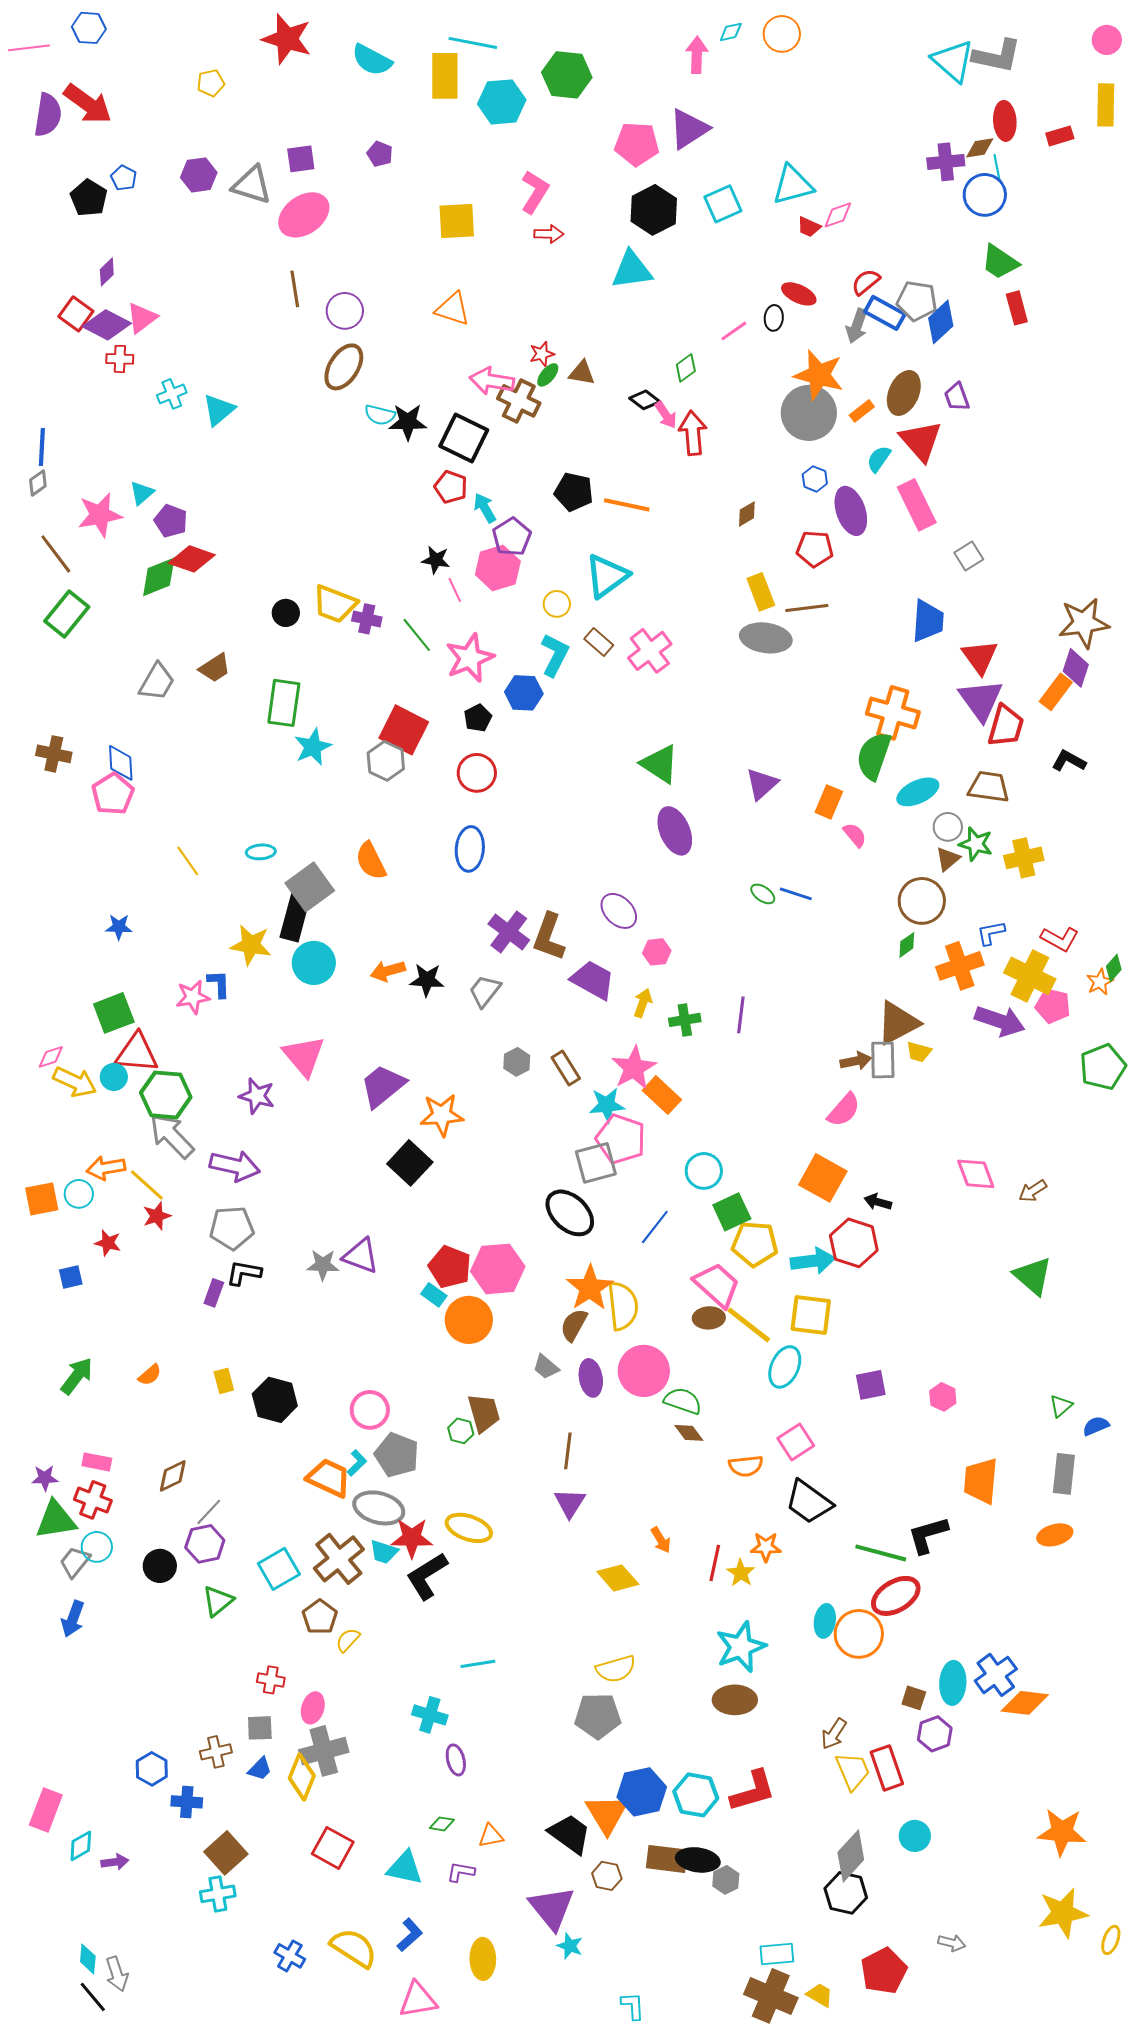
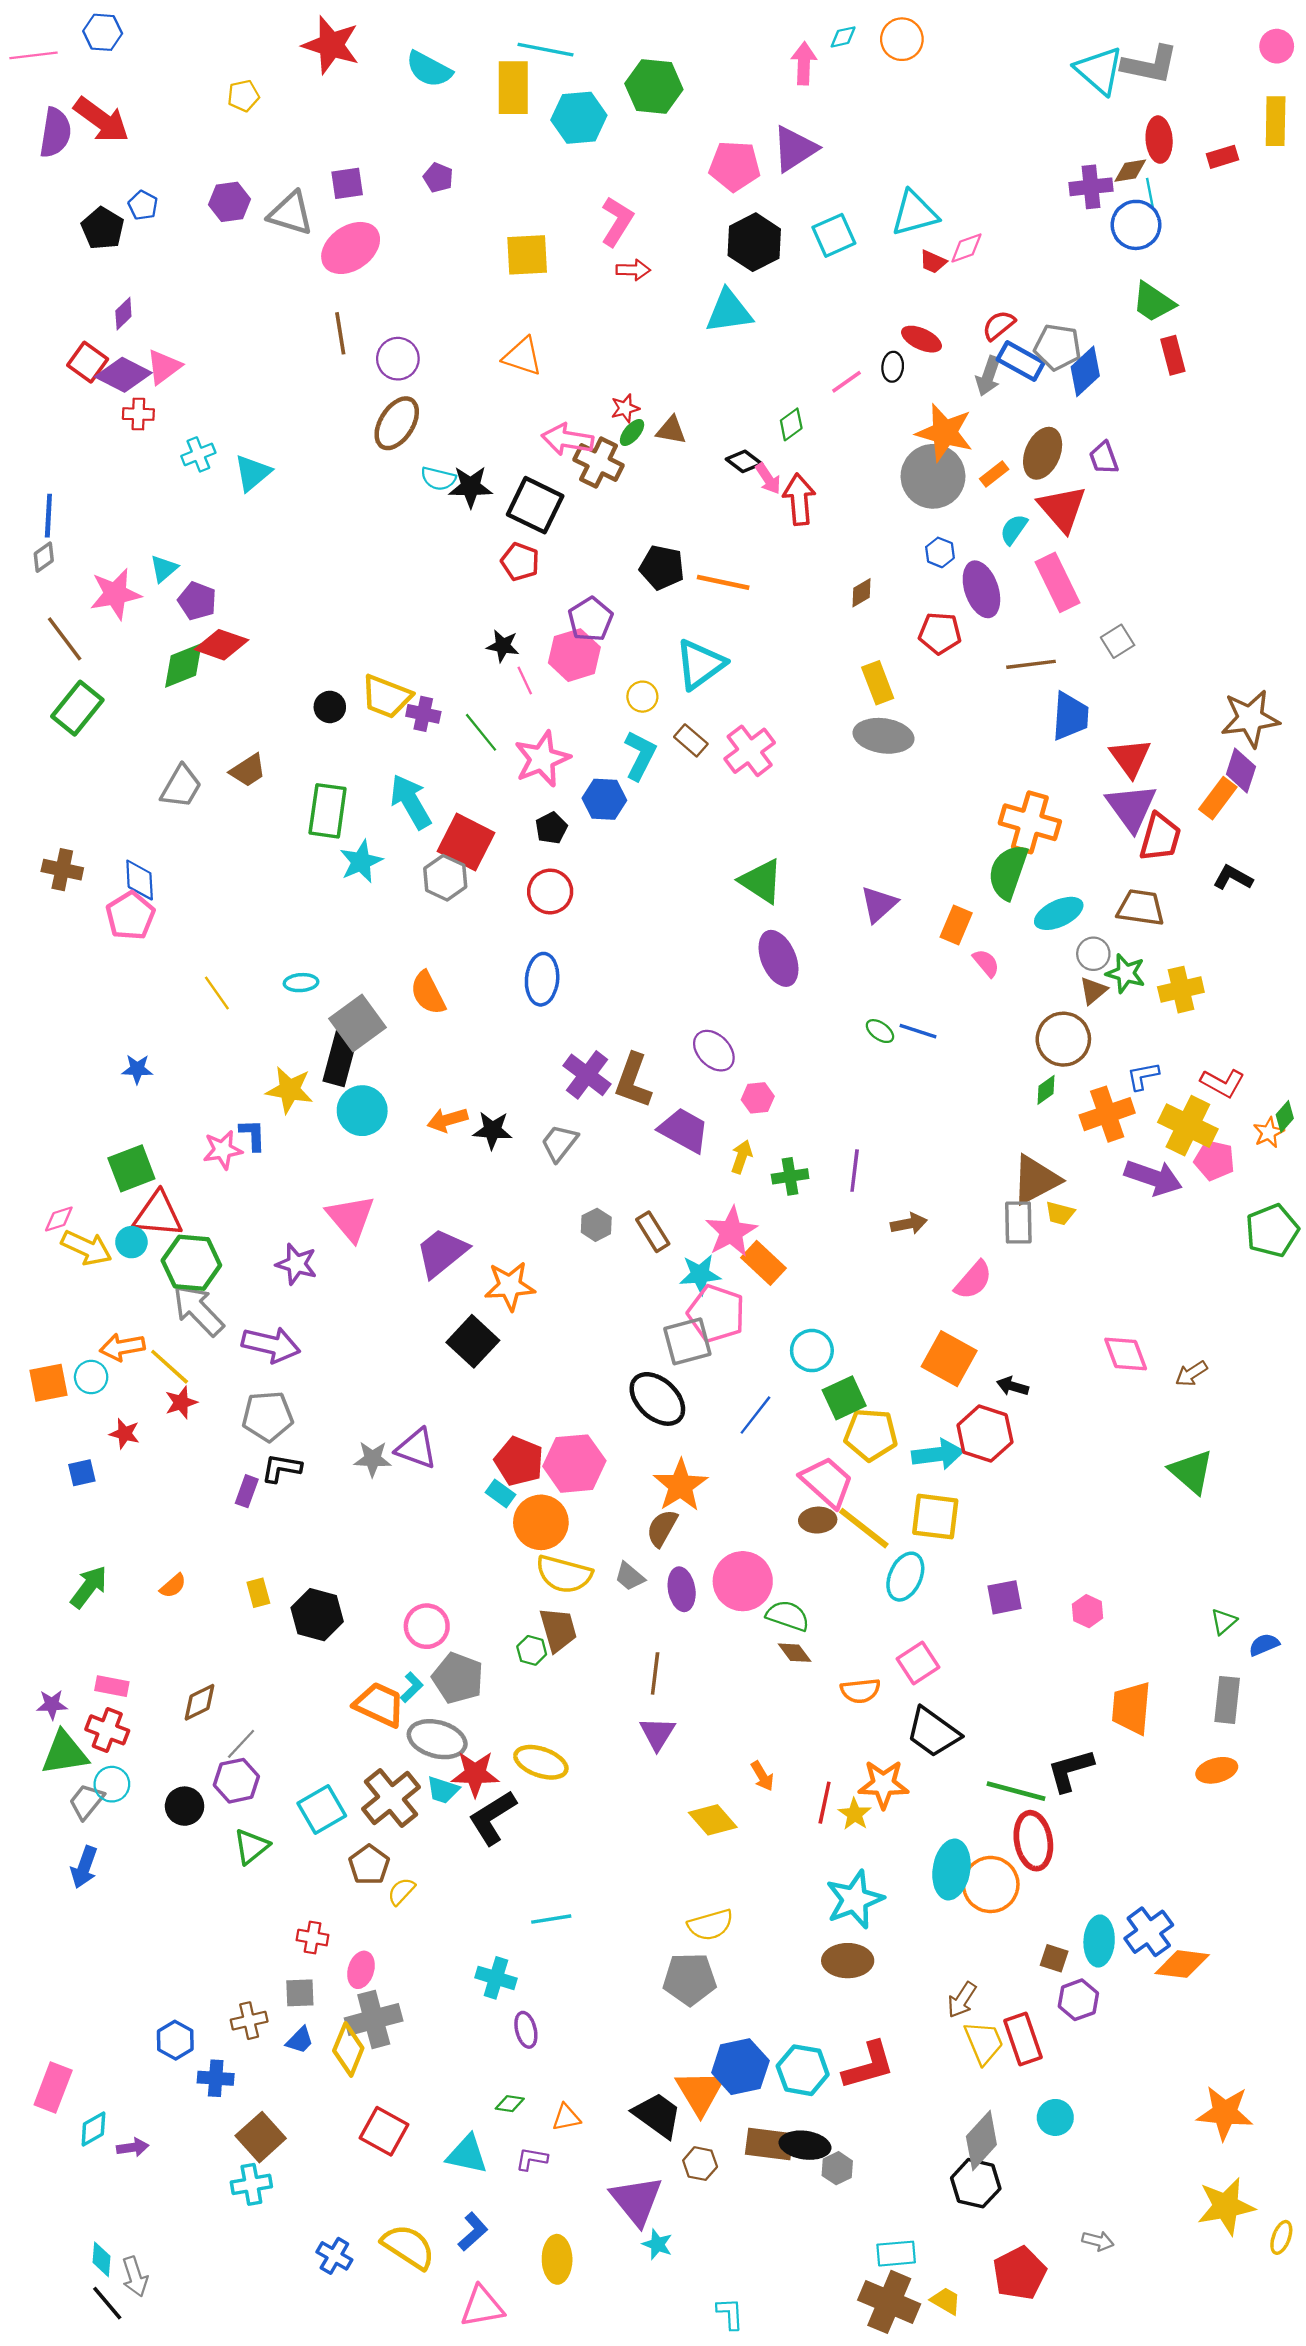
cyan arrow: (485, 508) -> (411, 802), moved, size x1.6
brown line: (807, 608) -> (1031, 664), moved
brown arrow: (856, 1061) -> (909, 1224), moved
yellow semicircle: (623, 1306) -> (564, 1574), moved, turned 111
orange star: (766, 1547) -> (883, 1784), size x1.4
red ellipse: (896, 1596) -> (1033, 1841), turned -69
cyan ellipse: (825, 1621) -> (951, 1870), size x1.5

